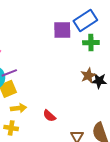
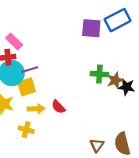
green cross: (91, 43) -> (99, 74), moved
red semicircle: (49, 116) -> (58, 107), moved

